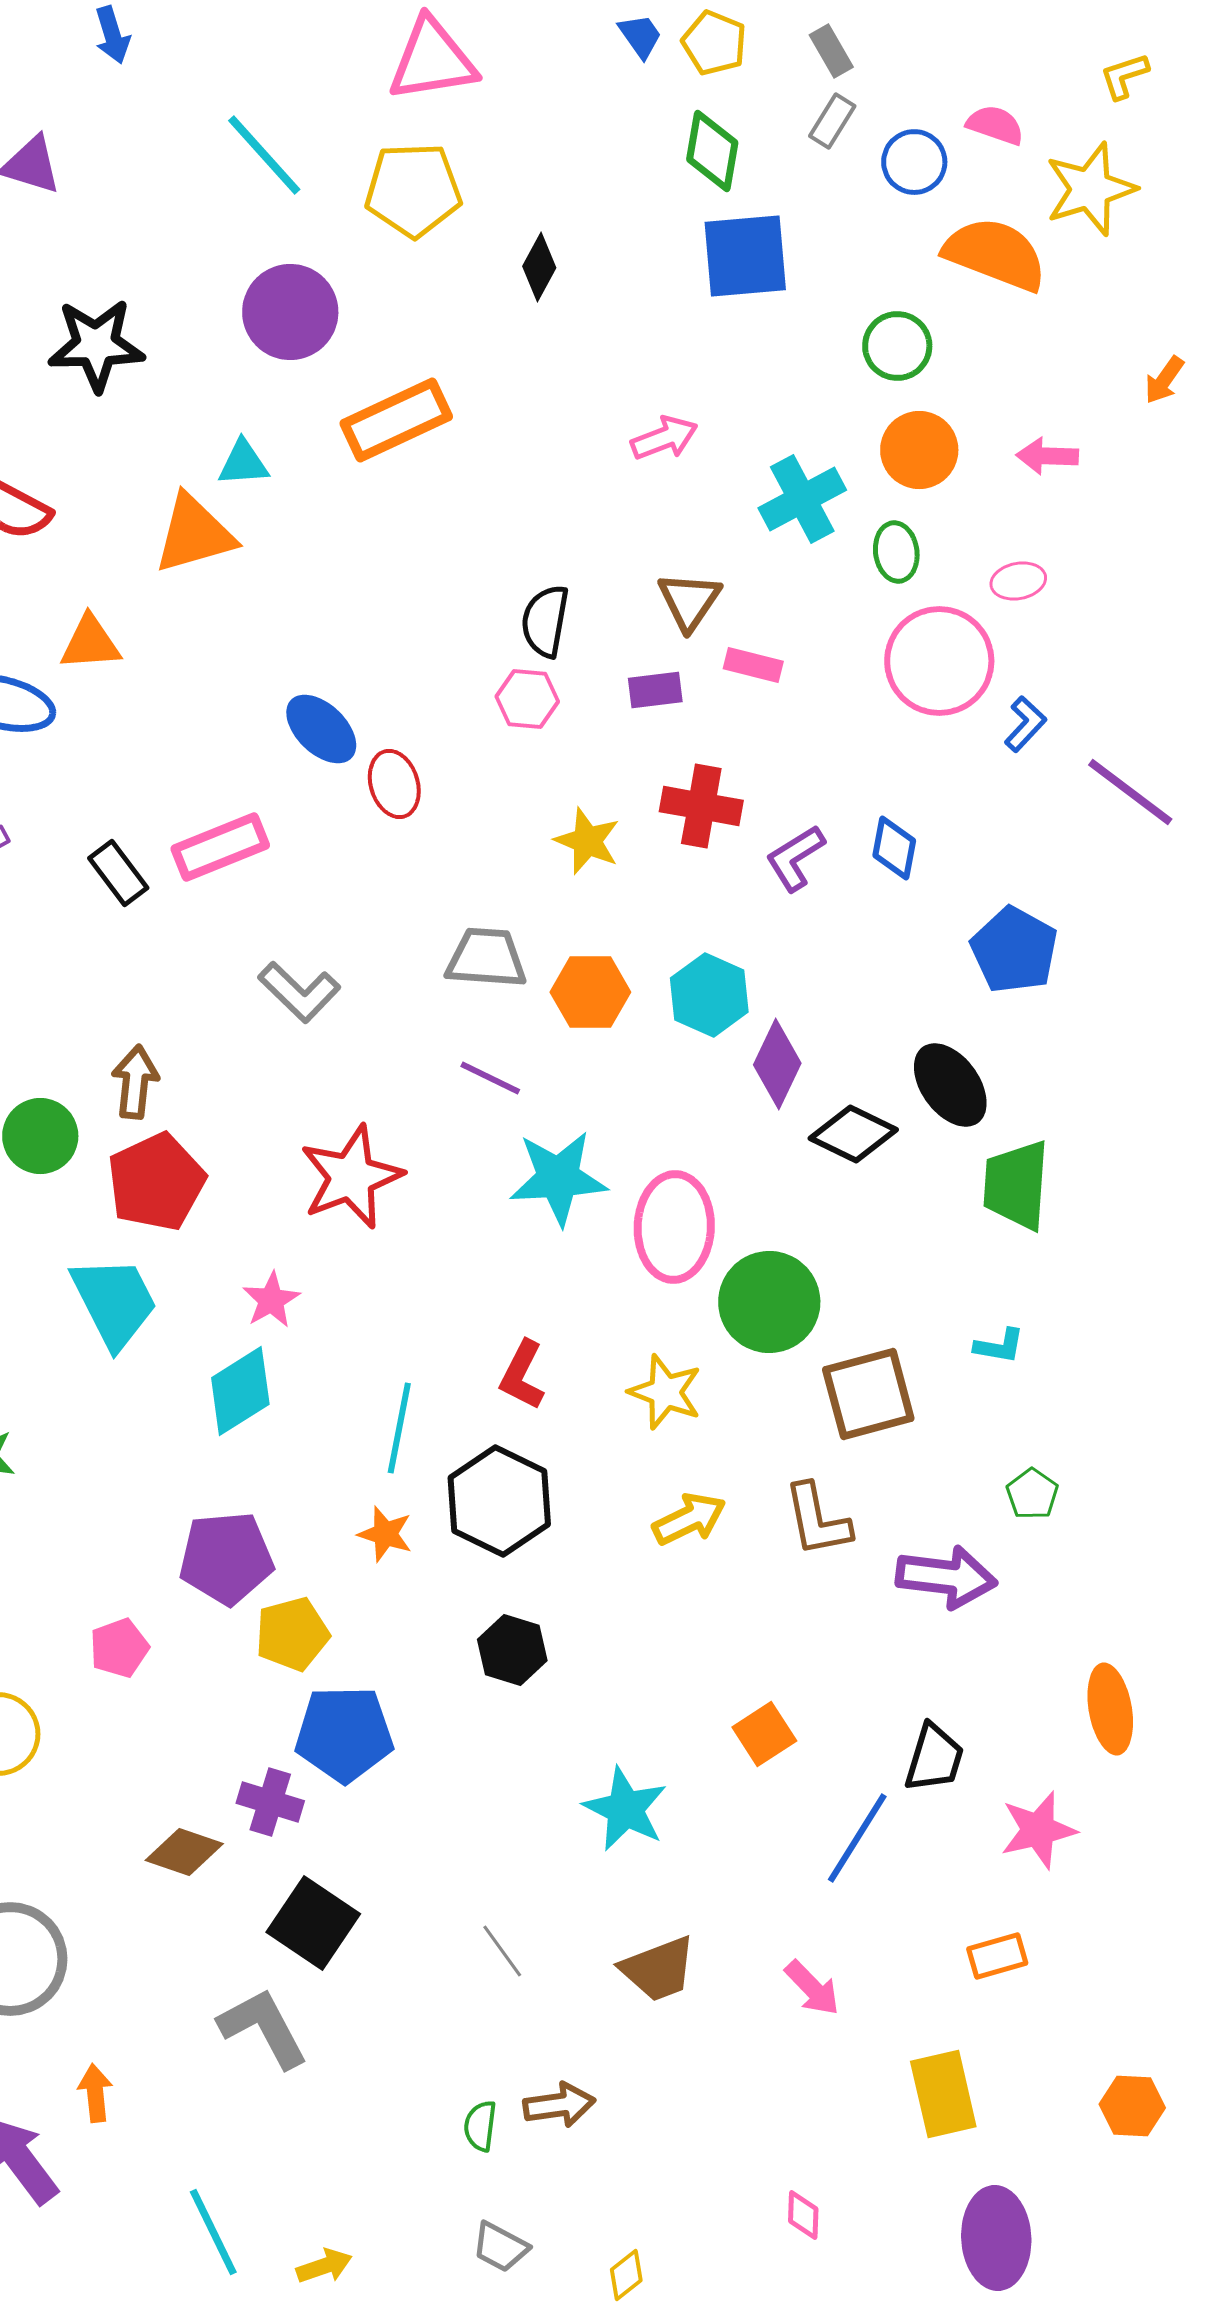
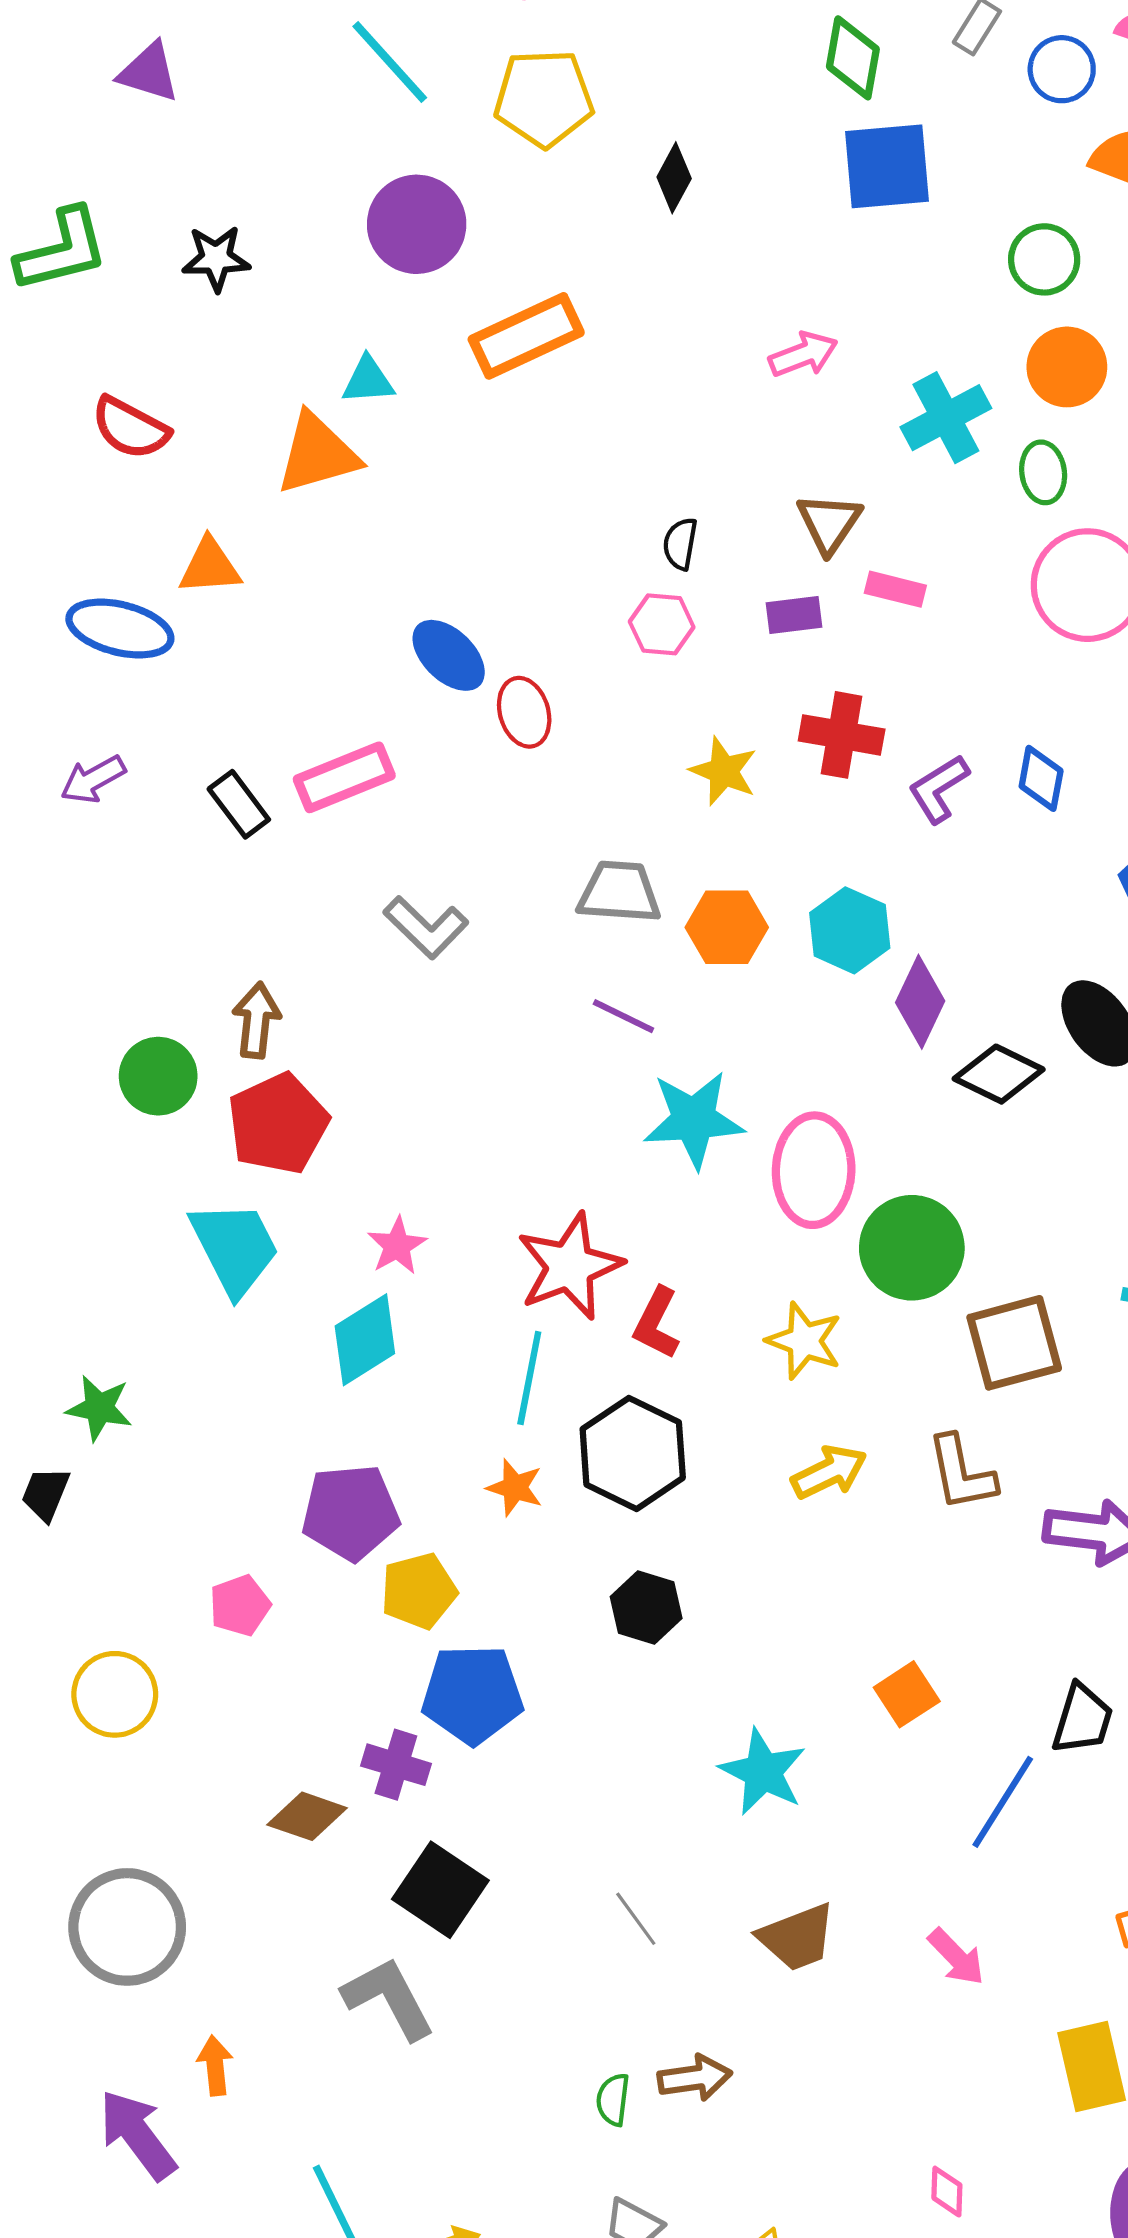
black star: (96, 345) -> (216, 258), size x0.7
black semicircle: (545, 621) -> (680, 544), size x0.7
red star: (351, 1177) -> (570, 1266), moved

